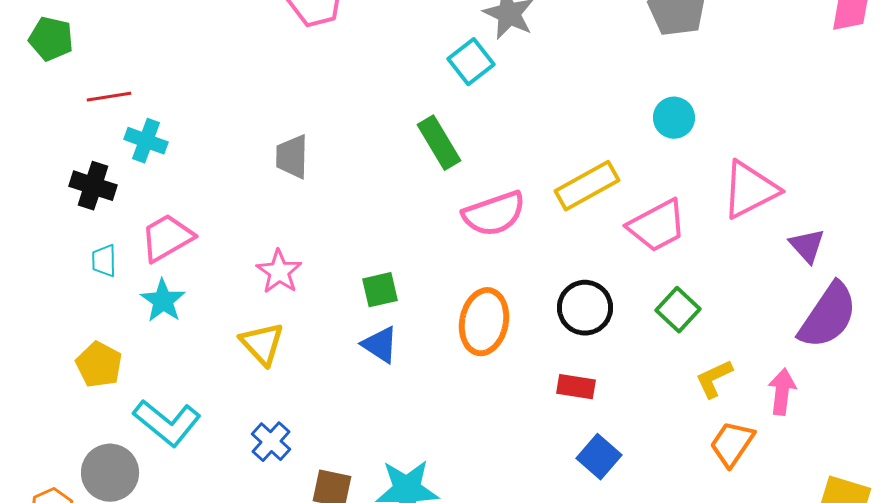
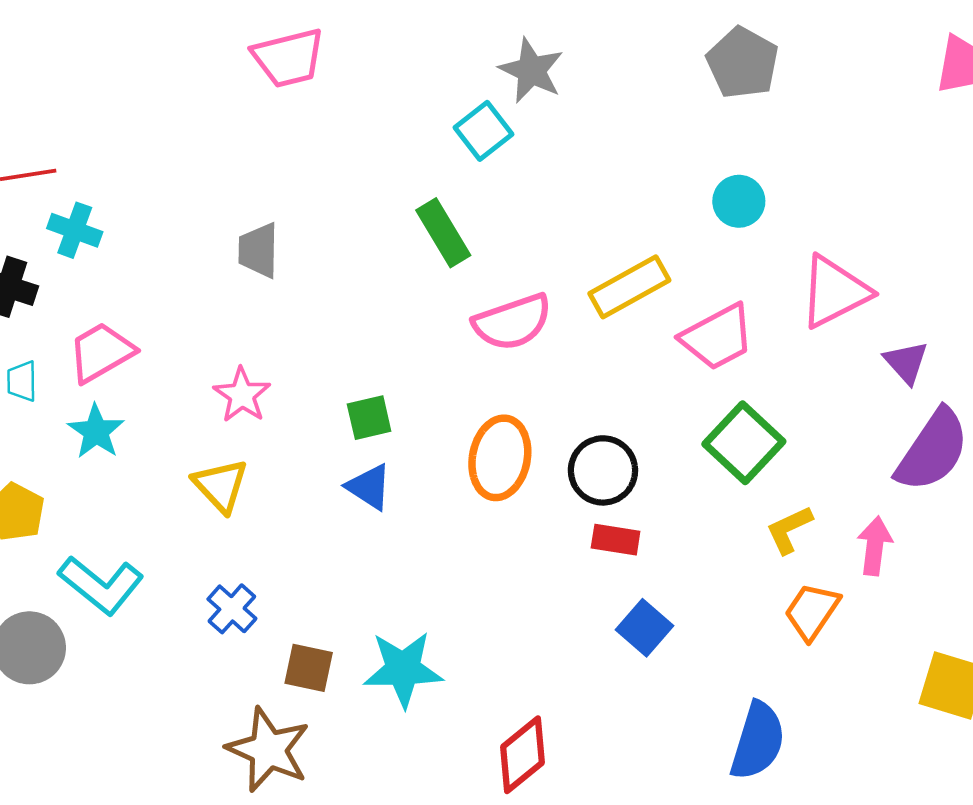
black circle: (585, 308) -> (603, 470), moved
green square: (678, 310) -> (744, 443), size x1.4

